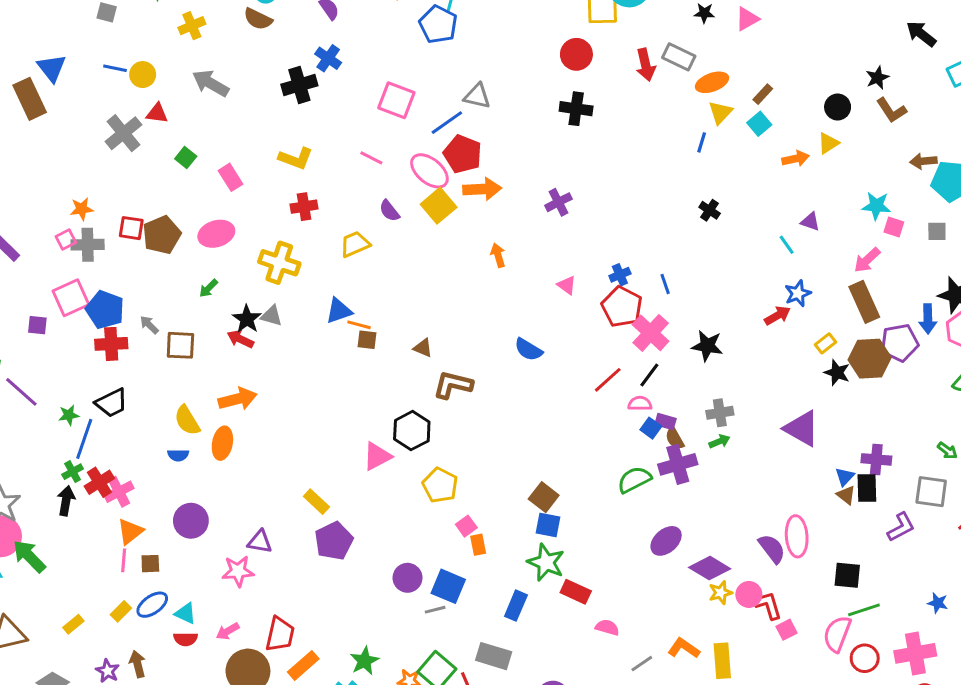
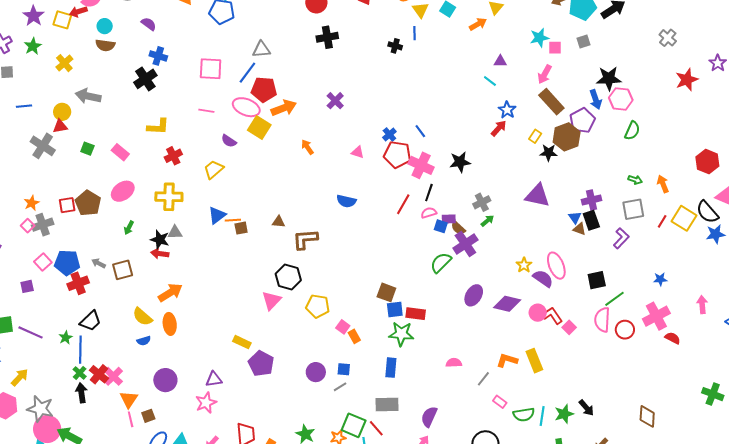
yellow circle: (143, 75) -> (62, 112), moved
black cross: (710, 210) -> (395, 46), moved
pink square: (71, 298) -> (43, 262), size x0.7
blue square: (448, 586) -> (344, 369), size x0.6
red rectangle: (576, 592) -> (416, 314), moved
yellow star: (721, 593) -> (524, 265), moved

